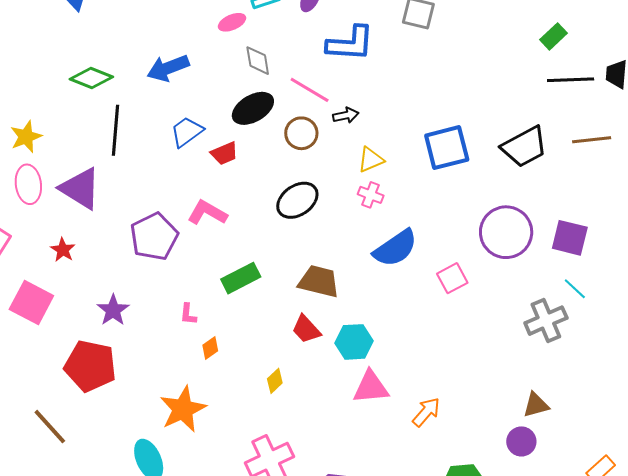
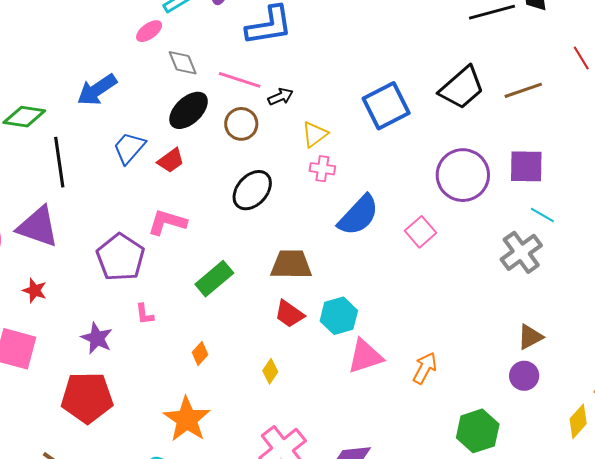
brown line: (592, 140) -> (523, 90), moved
pink L-shape: (188, 314) -> (145, 314), moved

